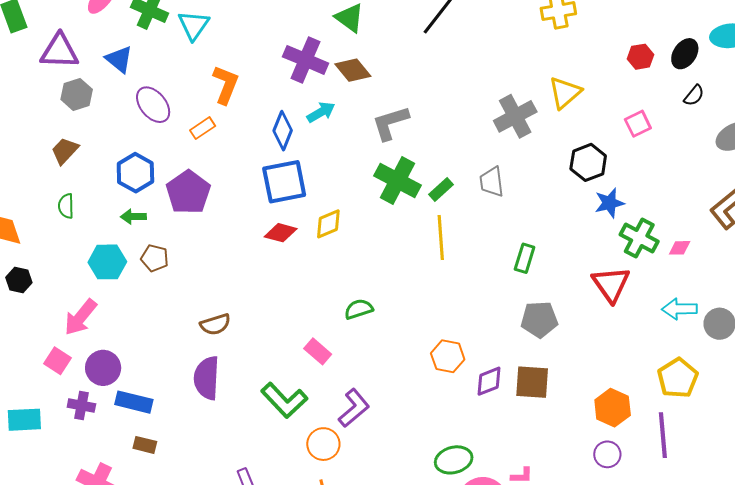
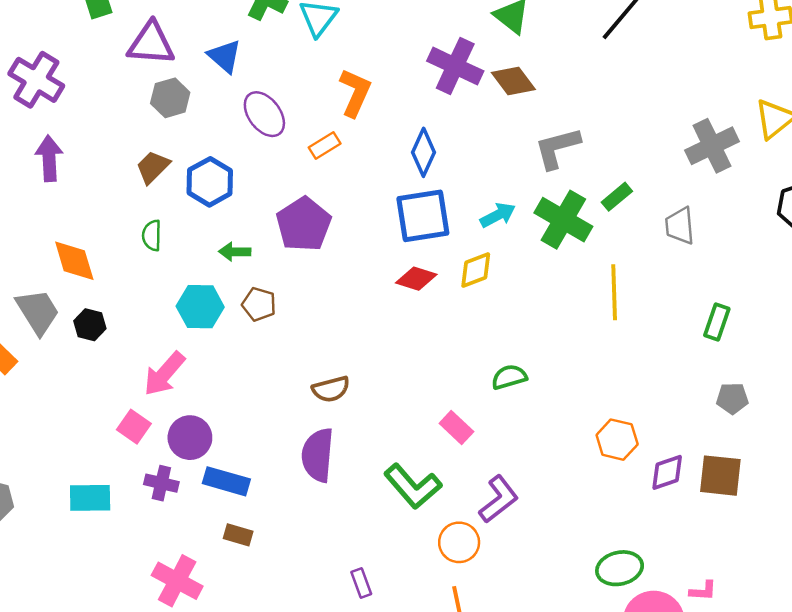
cyan arrow: (321, 112) -> (498, 215), moved
blue hexagon: (135, 173) -> (210, 182), moved
green rectangle: (441, 189) -> (617, 197), moved
gray pentagon: (539, 319) -> (732, 398), size x0.7

